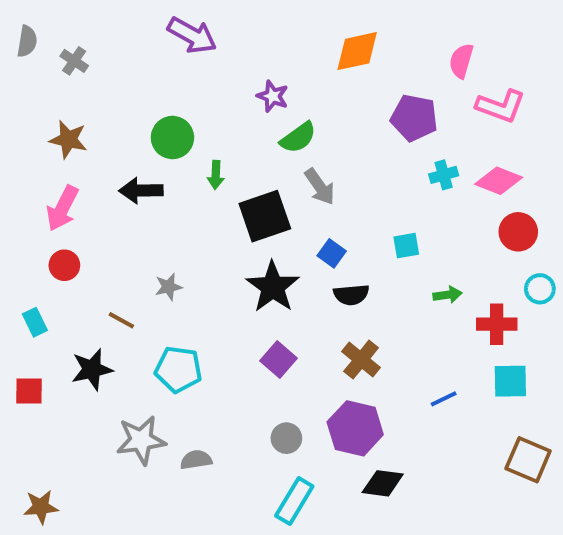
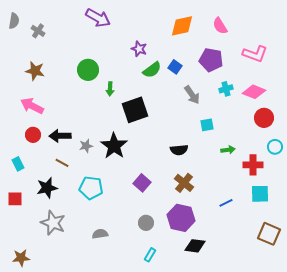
pink semicircle: (461, 61) -> (220, 26), moved, turned -48
gray arrow: (320, 187) -> (192, 95), moved
black arrow: (141, 191) -> (60, 136), moved
pink arrow: (62, 208) -> (32, 106), turned 90
blue square: (332, 253) -> (175, 67), moved
black star: (273, 287) -> (114, 146), moved
gray star: (141, 440) -> (53, 223), moved, turned 30
cyan rectangle: (294, 501) -> (150, 255), size x0.6

